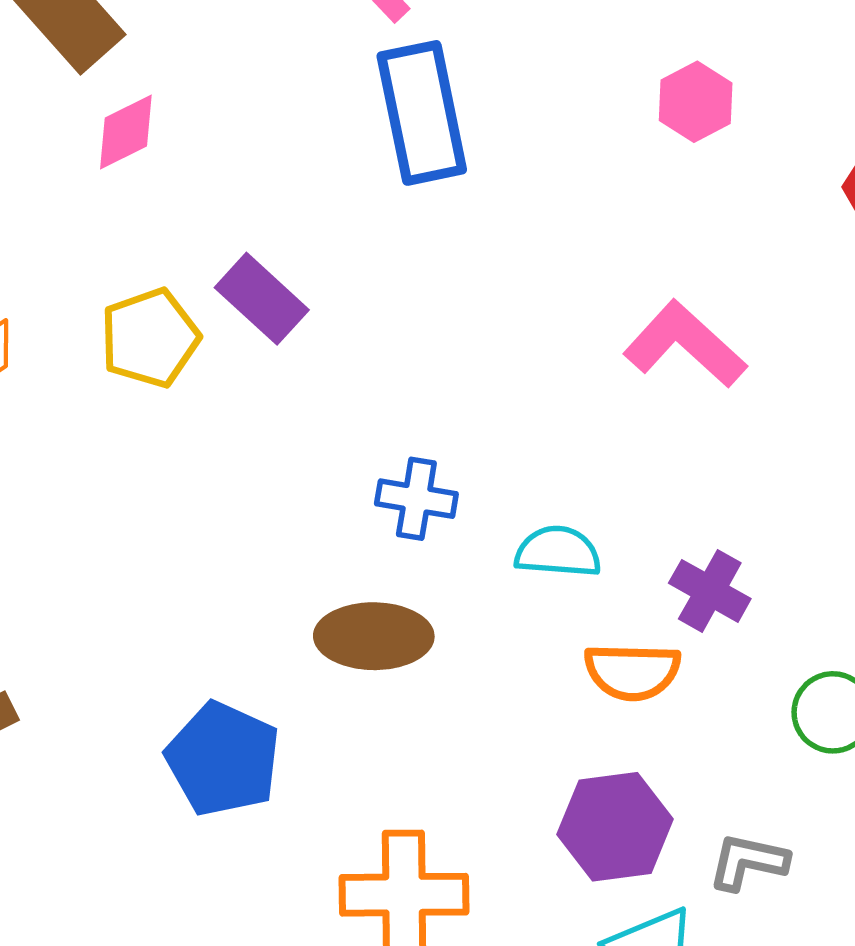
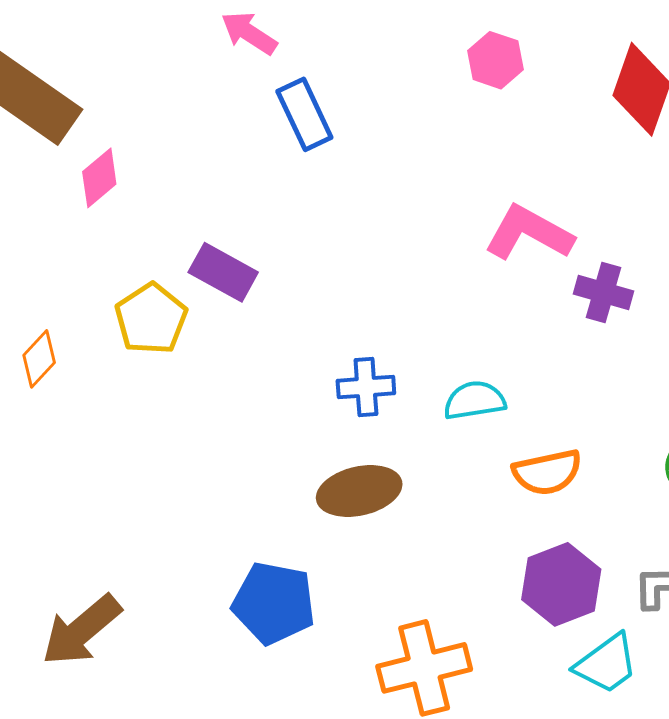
blue rectangle: (422, 113) -> (304, 114), size x0.7
purple cross: (710, 591) -> (603, 293), moved

